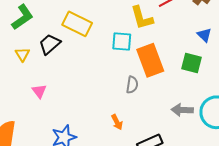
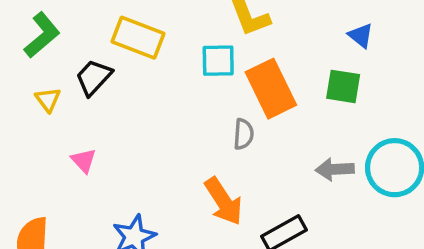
orange arrow: (117, 122) -> (224, 201), size x1.8

